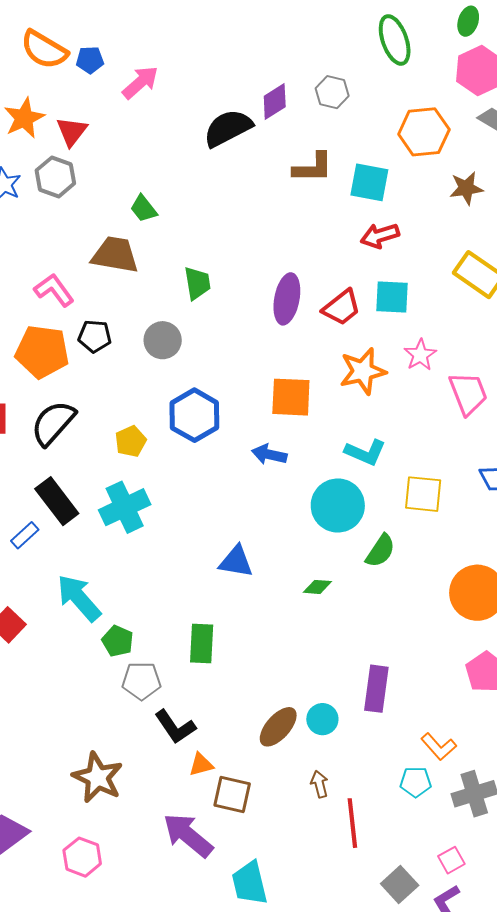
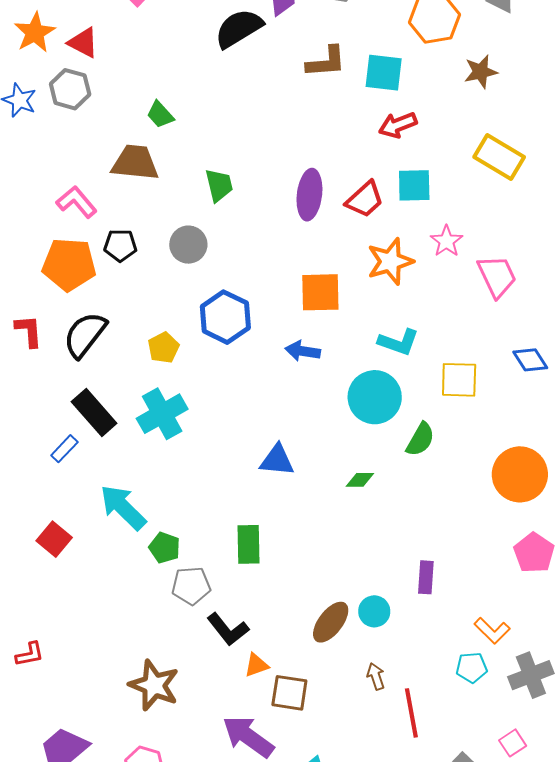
red triangle: (72, 131) -> (83, 43), turned -36
purple rectangle: (376, 689) -> (426, 577), size x0.7

